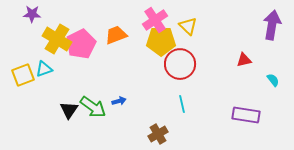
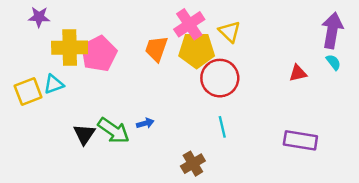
orange trapezoid: (116, 35) -> (156, 49), moved, turned -50
yellow cross: (57, 39) -> (70, 48), turned -32
cyan semicircle: (273, 80) -> (333, 62), moved

